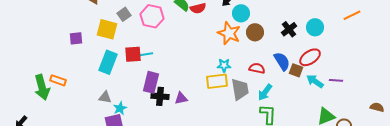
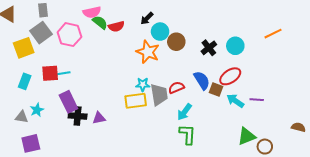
gray square: (124, 14) -> (41, 33), size x1.5
yellow square: (107, 29) -> (24, 48), turned -35
brown circle: (255, 32) -> (176, 42), moved
cyan rectangle: (108, 62) -> (25, 81), size x0.7
red semicircle: (257, 68) -> (176, 88), turned -35
purple rectangle: (151, 82) -> (68, 102), turned -40
gray trapezoid: (240, 89) -> (159, 95), moved
cyan star: (120, 108) -> (37, 110), moved

